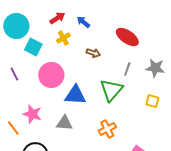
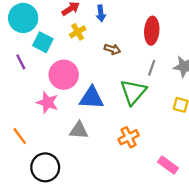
blue arrow: (83, 22) -> (101, 13), turned -136
red ellipse: (127, 37) -> (152, 31), turned 60
purple line: (14, 74) -> (21, 62), moved
pink star: (32, 114) -> (47, 102), moved

